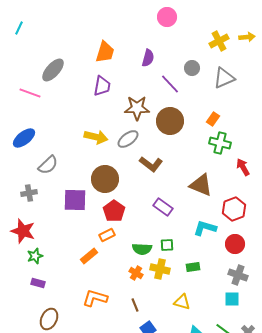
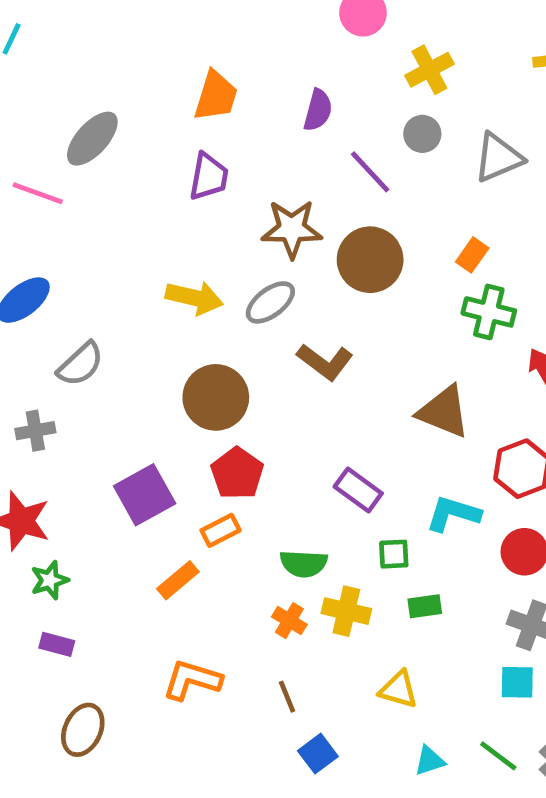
yellow cross: (219, 41) -> (429, 70), moved
purple square: (75, 200) -> (145, 495), moved, turned -30
purple rectangle: (163, 207) -> (358, 490), moved
green square: (167, 245) -> (394, 554), moved

